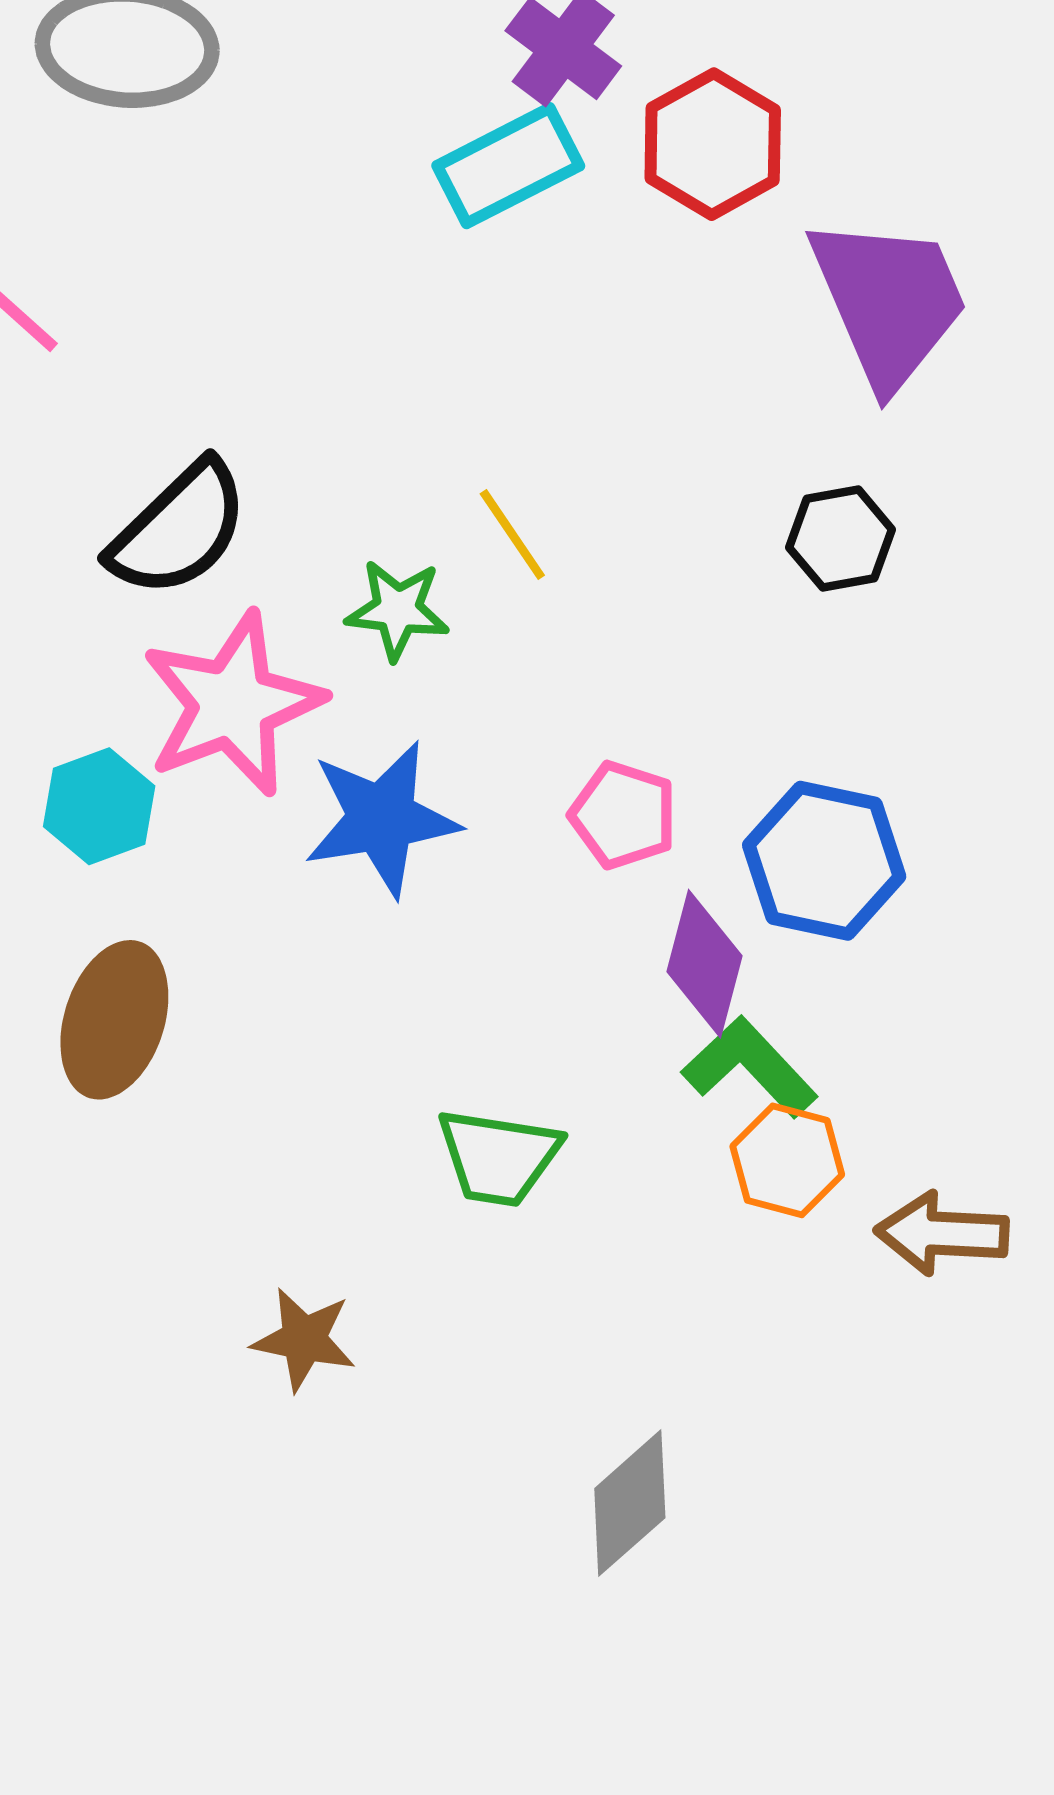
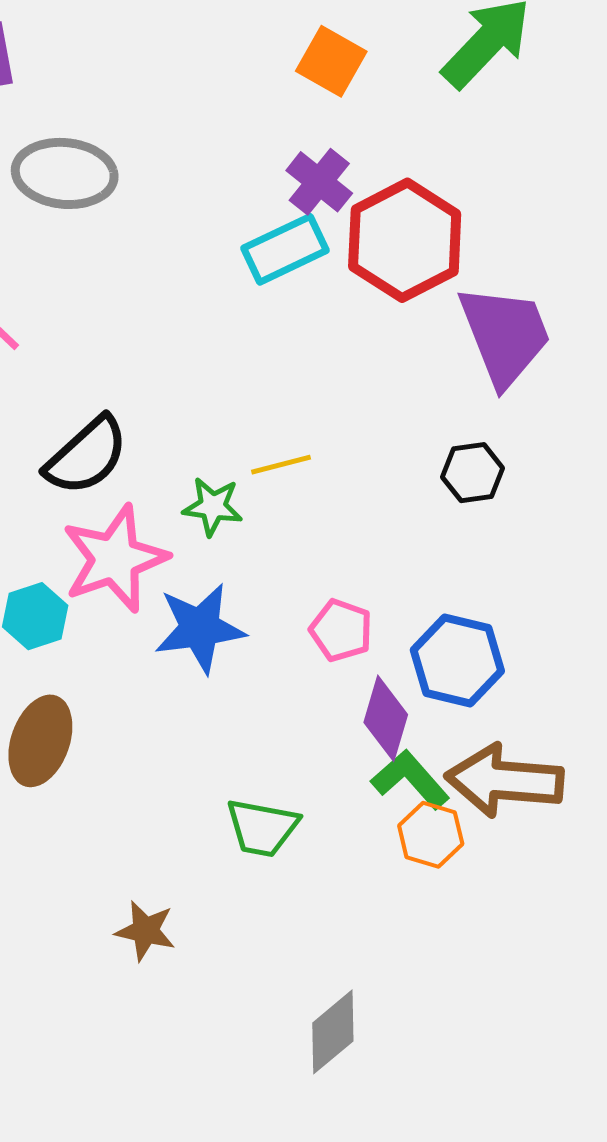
red hexagon: (713, 144) -> (405, 240), size x1.4
yellow line: (512, 535) -> (281, 465), turned -72
brown arrow: (942, 1233) -> (504, 781), moved, size x1.5

